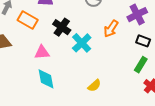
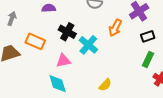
orange rectangle: (28, 20) -> (35, 41), moved
black rectangle: (143, 41) -> (148, 36), turned -32
pink triangle: (42, 52) -> (63, 61), moved

